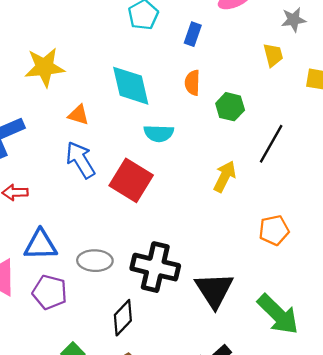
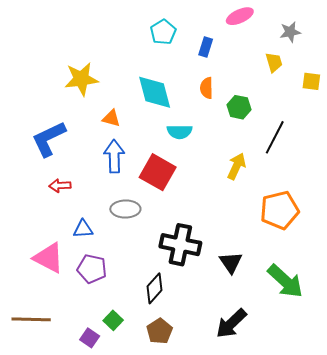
blue arrow: (80, 160) -> (114, 156), turned 32
orange pentagon: (274, 230) -> (280, 210), size x1.5
blue triangle: (41, 245) -> (83, 229), size x0.7
gray ellipse: (95, 261) -> (125, 209), moved
black triangle: (214, 290) -> (231, 262), size x0.7

